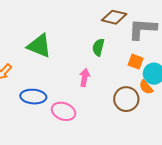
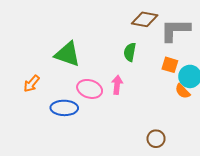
brown circle: (126, 99) -> (156, 139), moved, size x0.7
pink ellipse: (63, 111) -> (90, 89), moved

